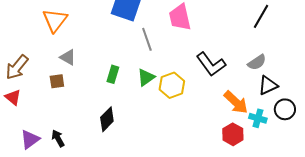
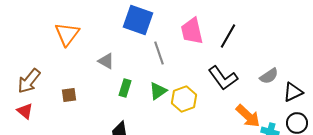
black line: (261, 16) -> (228, 36), moved
gray triangle: (68, 57) -> (106, 61), moved
black triangle: (268, 85) -> (293, 92), moved

